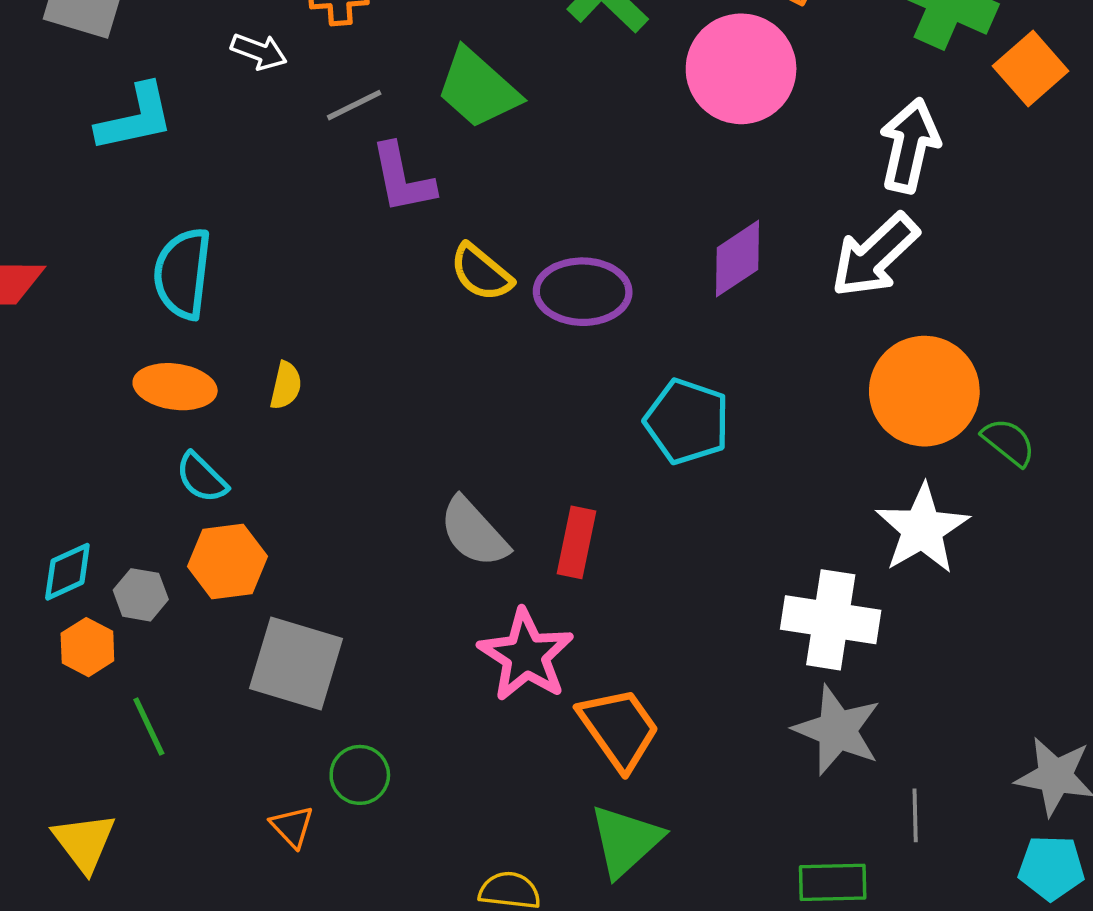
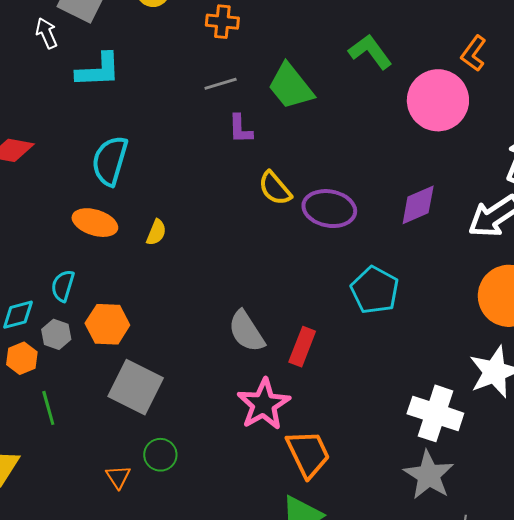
white arrow: (259, 51) -> (47, 33), moved, turned -144
purple L-shape: (402, 178) -> (240, 129), size x0.7
cyan semicircle: (202, 478) -> (63, 286), moved, turned 52

